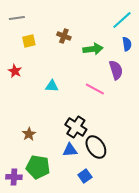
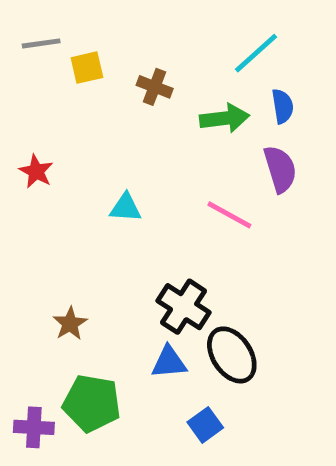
cyan line: (122, 20) -> (256, 53), moved
yellow square: (29, 41) -> (87, 68), moved
blue semicircle: (127, 44) -> (283, 106), moved

